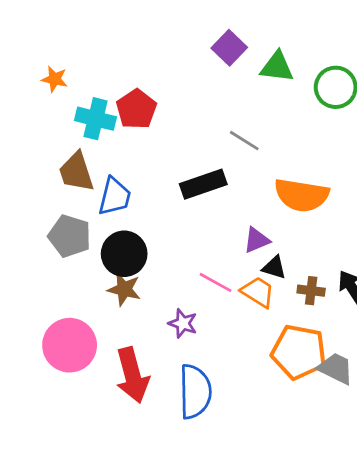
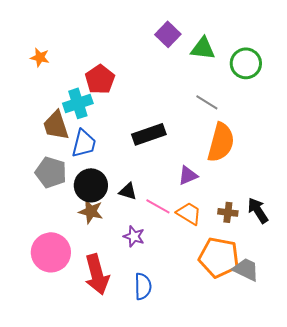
cyan cross: (96, 119) -> (78, 103), moved, turned -32
gray line: (244, 141) -> (207, 102), moved
orange semicircle: (302, 195) -> (221, 142), turned -84
black triangle: (274, 267) -> (128, 191), moved
blue semicircle: (195, 392) -> (143, 286), size x0.7

